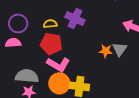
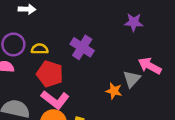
yellow semicircle: (50, 24) -> (40, 49), moved
gray triangle: (120, 49) -> (132, 79), moved

